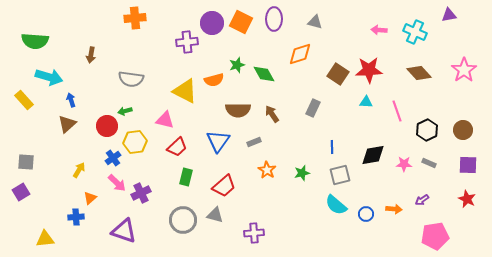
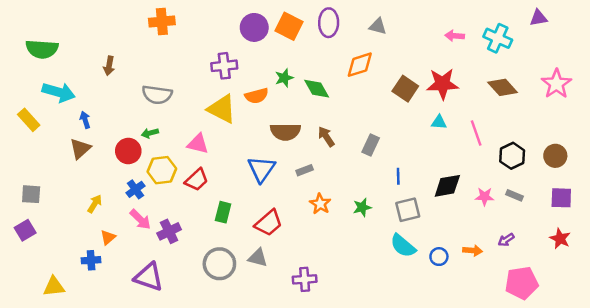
purple cross: (187, 42) -> (224, 66), moved
gray rectangle: (313, 108) -> (371, 145), moved
red trapezoid: (177, 147) -> (197, 180), moved

